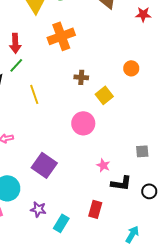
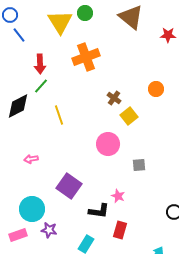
brown cross: (81, 77) -> (114, 98), moved, turned 32
gray square: (142, 151) -> (139, 165), moved
pink star: (103, 165) -> (118, 196), moved
black L-shape: (121, 183) -> (99, 211), moved
purple star: (38, 209) -> (49, 230), moved

